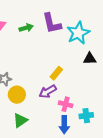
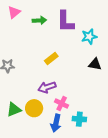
cyan star: (78, 33) -> (89, 37), size x0.7
yellow rectangle: (56, 73) -> (51, 58), moved
yellow circle: (17, 95) -> (34, 108), moved

